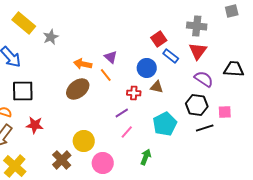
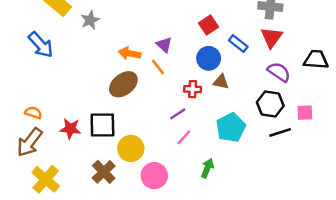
red square: (159, 39) -> (209, 25), moved
black square: (23, 91) -> (102, 125), moved

